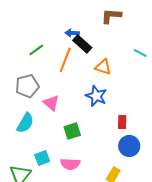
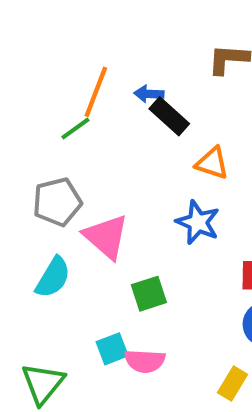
orange line: (65, 60) -> (96, 92), moved
pink triangle: (51, 103) -> (106, 237), size x1.4
cyan square: (42, 158) -> (112, 349), moved

